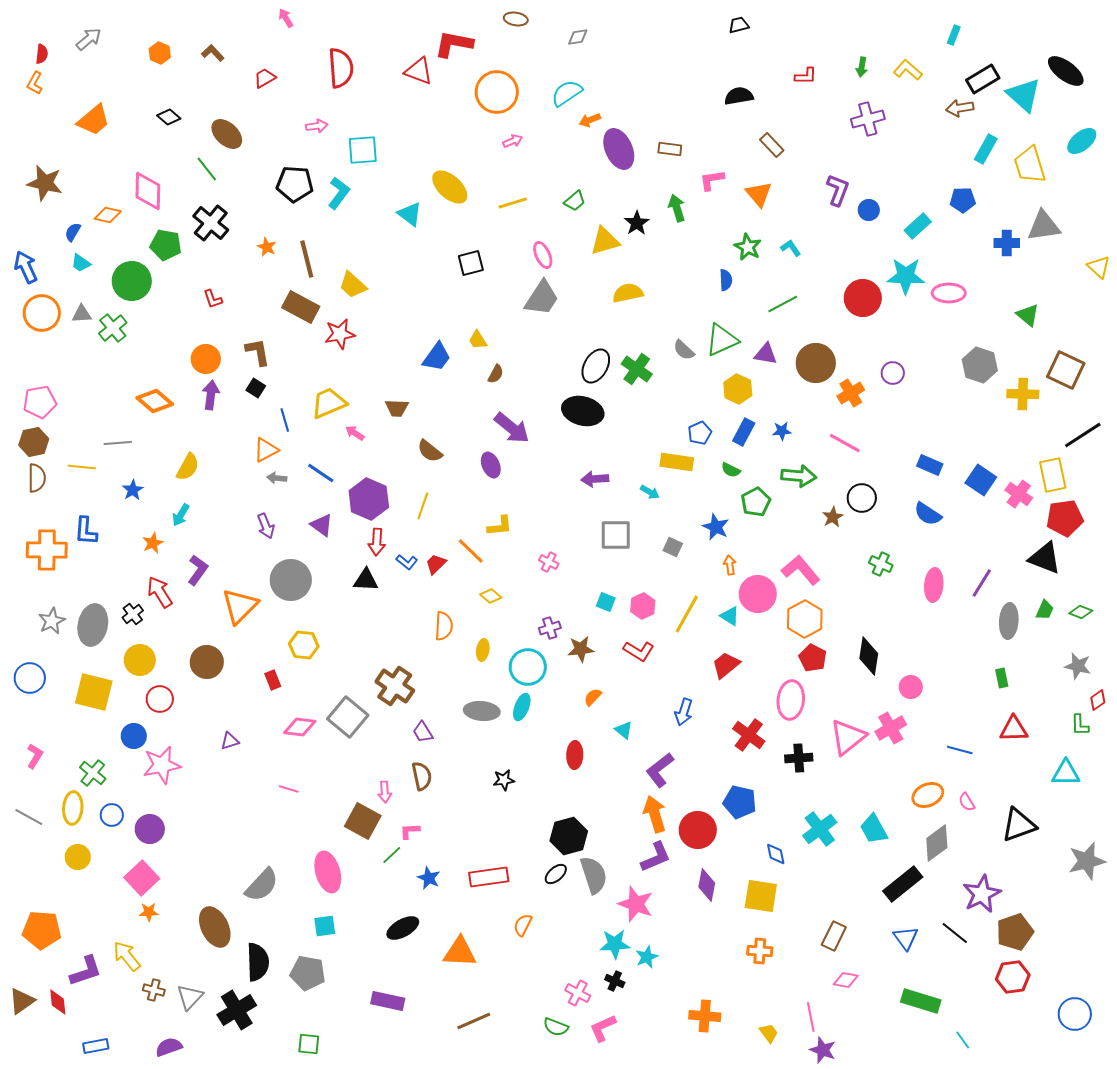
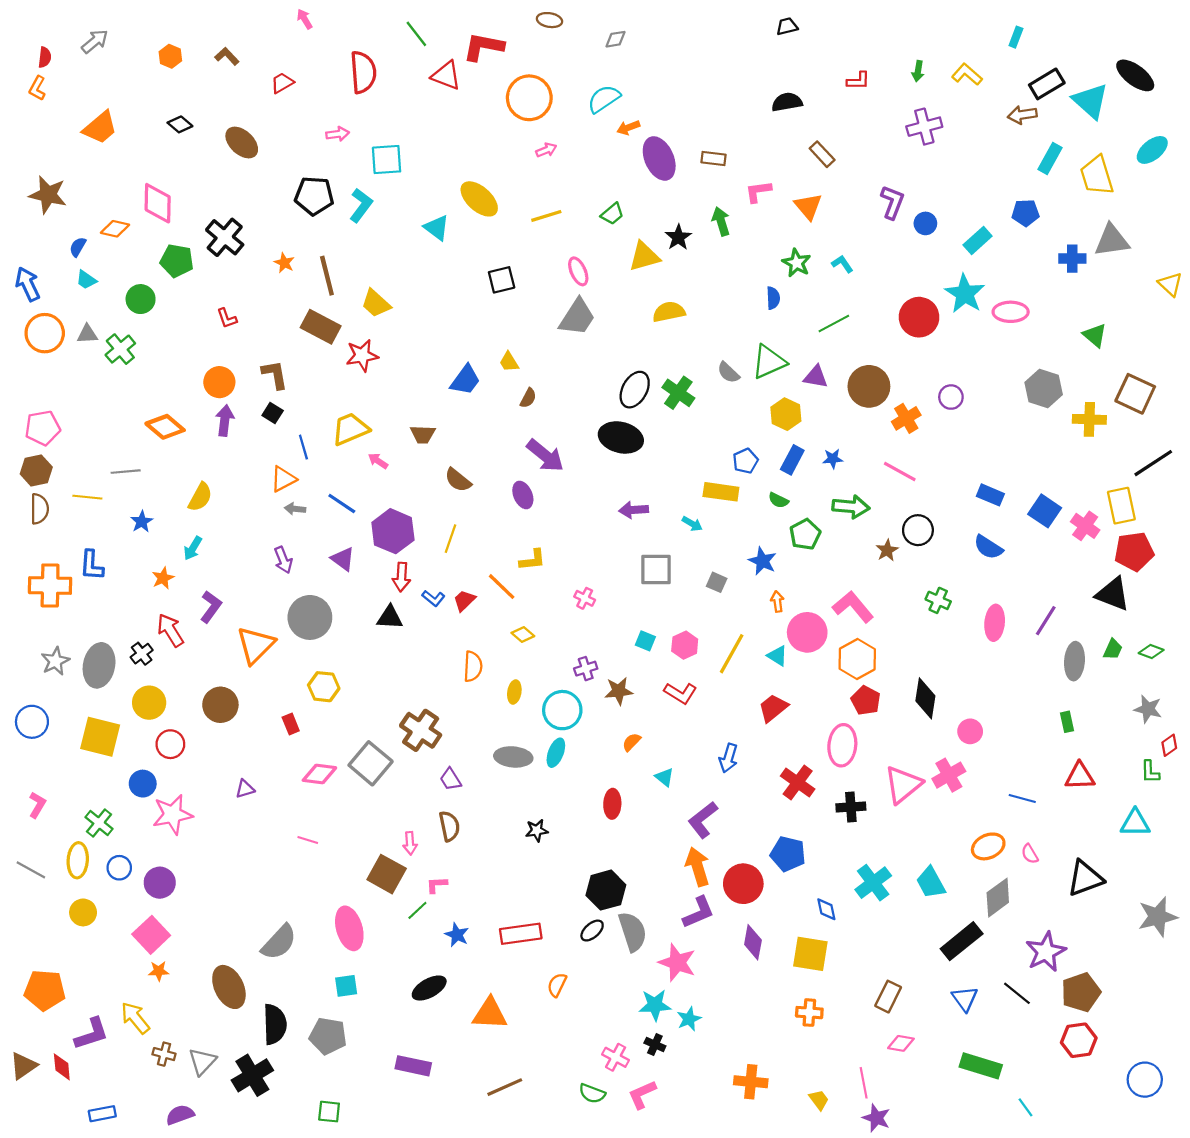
green line: (207, 169) -> (416, 34), moved
cyan star: (906, 276) -> (965, 294), turned 30
green circle: (132, 281) -> (141, 299), size x0.7

